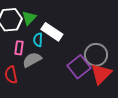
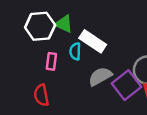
green triangle: (29, 18) -> (64, 24), turned -49
gray semicircle: (32, 60) -> (100, 76), moved

